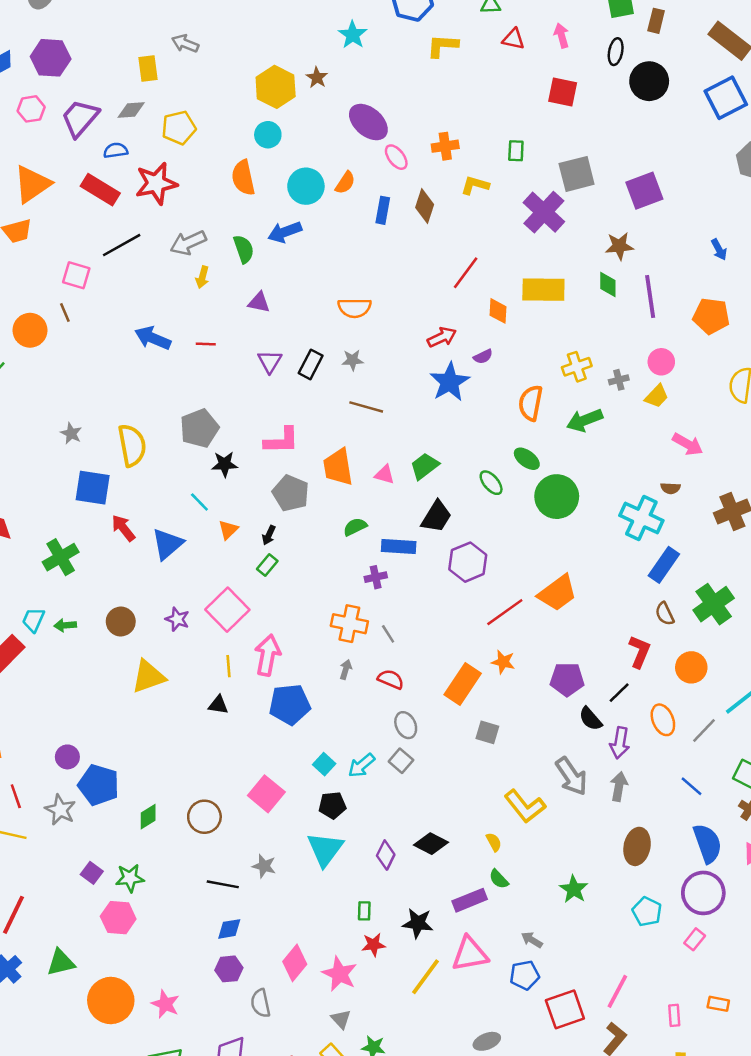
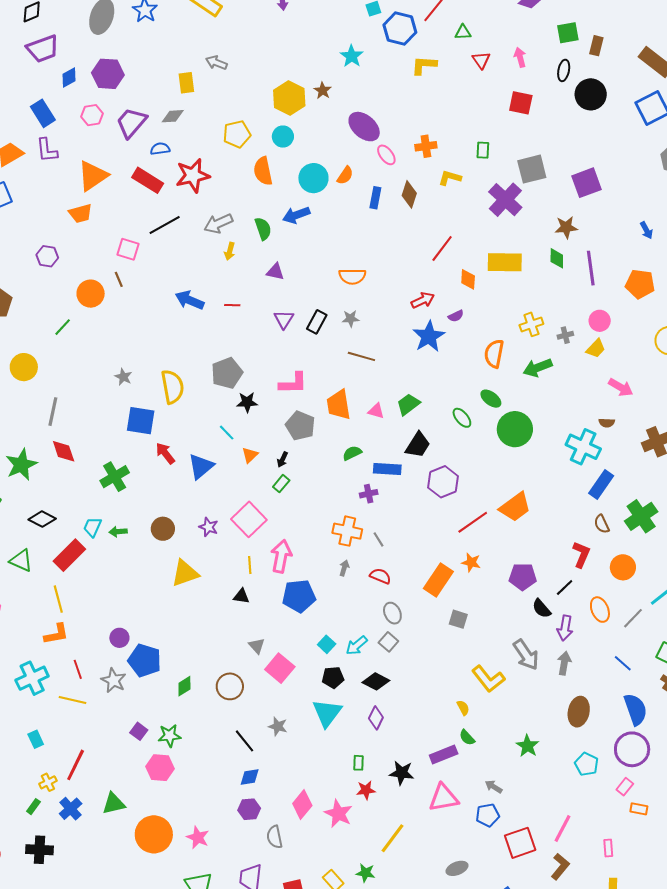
red triangle: (513, 39) -> (481, 60), turned 42
yellow pentagon: (179, 128) -> (237, 134), moved
black diamond: (431, 844) -> (376, 681), moved
black line: (223, 884) -> (244, 741), turned 40
yellow line: (425, 977) -> (393, 838), moved
orange rectangle: (718, 1004) -> (639, 809), moved
gray triangle: (341, 1019) -> (257, 646), moved

